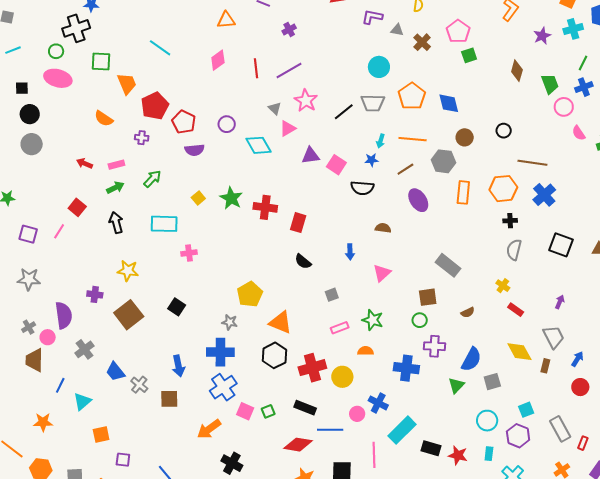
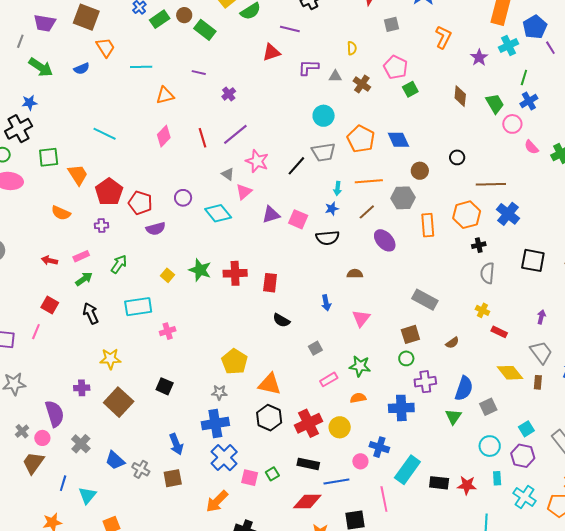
brown trapezoid: (34, 360) -> (33, 463), turned 45

